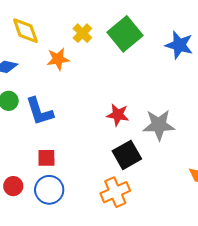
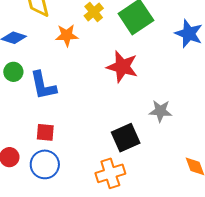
red star: (118, 115) -> (122, 67), moved, size x1.4
gray star: (159, 125) -> (160, 111), size x0.7

